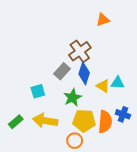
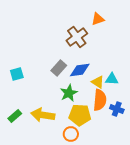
brown cross: (80, 51) -> (77, 37), moved
blue diamond: (84, 73) -> (80, 70), turned 65
cyan square: (38, 91) -> (17, 74), moved
orange semicircle: (105, 122) -> (100, 100), moved

